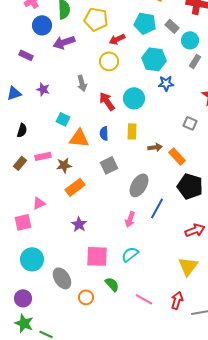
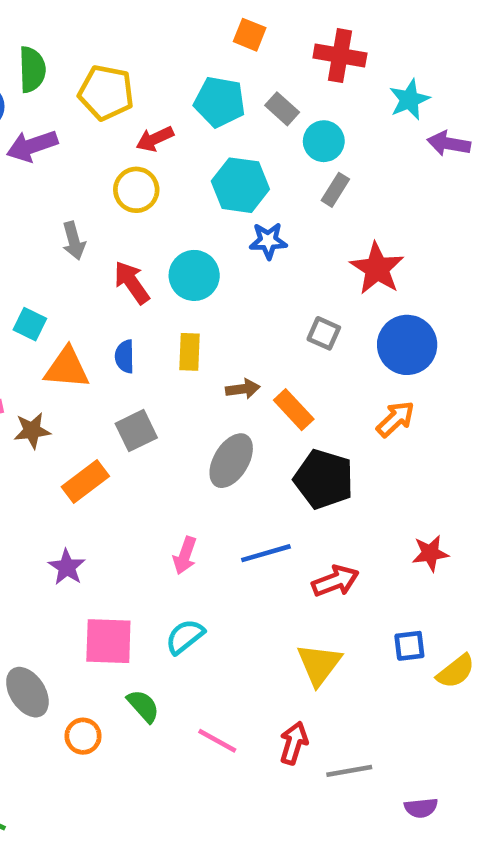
gray ellipse: (139, 185) -> (231, 461), moved
orange rectangle: (75, 187) -> (85, 481), moved
blue line: (157, 208) -> (266, 553), moved, turned 45

